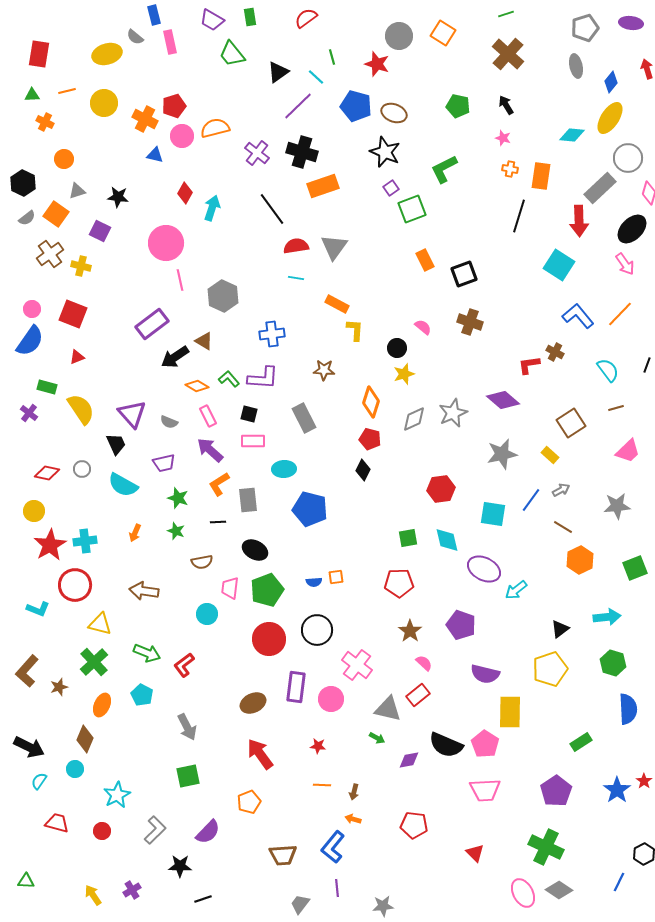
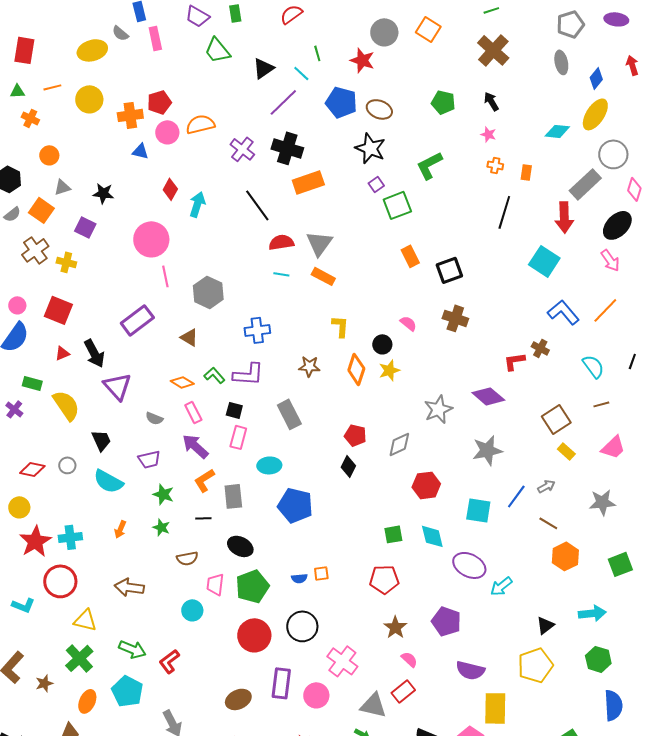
orange cross: (145, 119) -> (130, 115), turned -35
orange rectangle: (541, 176) -> (526, 172), size x0.6
orange rectangle: (337, 304) -> (323, 276), moved
black arrow: (175, 357) -> (94, 353), moved, turned -84
orange diamond: (371, 402) -> (356, 369), moved
purple triangle: (132, 414) -> (117, 386), moved
gray diamond: (414, 419) -> (399, 444), moved
pink rectangle: (253, 441) -> (238, 437), turned -75
yellow rectangle: (550, 455) -> (566, 451), moved
cyan pentagon: (142, 695) -> (127, 691), size x1.4

